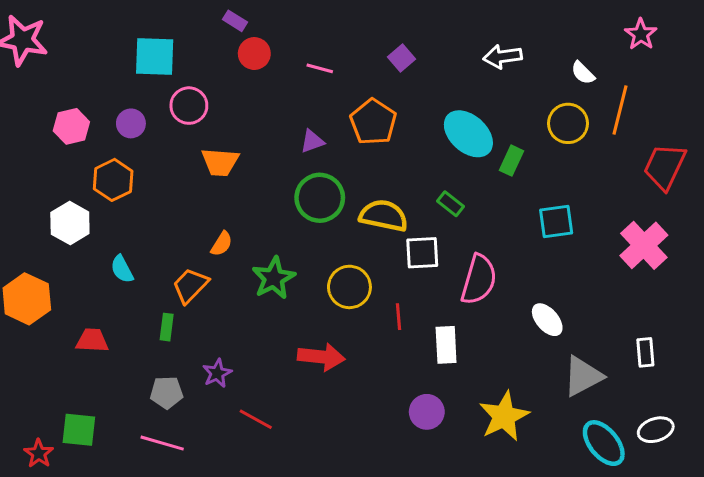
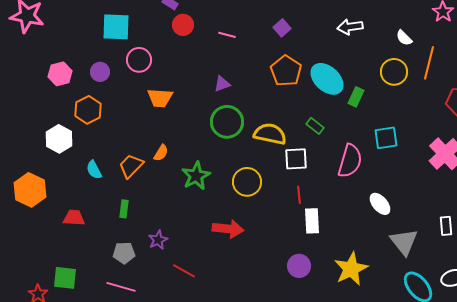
orange pentagon: (373, 122) -> (286, 71), moved
pink semicircle: (479, 280) -> (350, 161), moved
orange trapezoid: (190, 285) -> (131, 166), moved
red line: (399, 317) -> (299, 195), moved
gray triangle: (583, 376) -> (404, 242), turned -40

